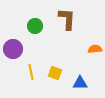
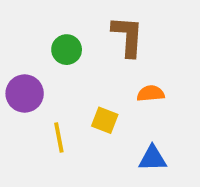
orange semicircle: (95, 49) -> (151, 94), moved
yellow square: (55, 73) -> (105, 120), moved

